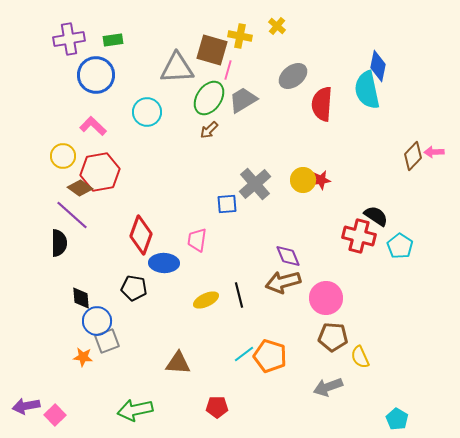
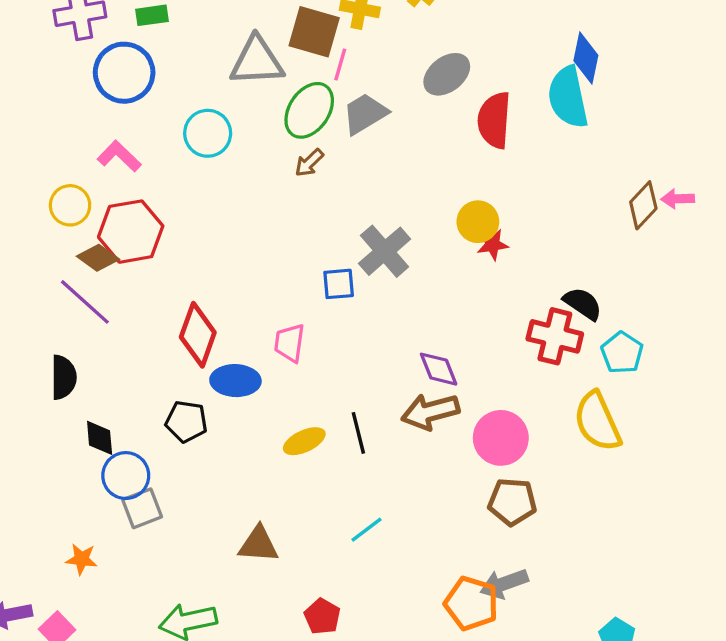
yellow circle: (303, 180) -> (478, 222), moved
black semicircle: (59, 243) -> (64, 377), moved
orange pentagon: (270, 356) -> (471, 603), moved
orange star: (83, 357) -> (82, 559), moved
yellow semicircle: (360, 357) -> (597, 422), moved, size x1.6
red pentagon: (217, 407) -> (322, 616), turned 30

